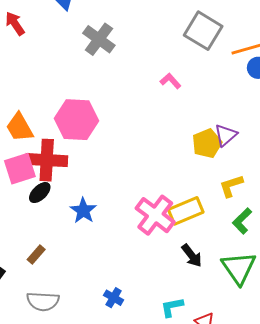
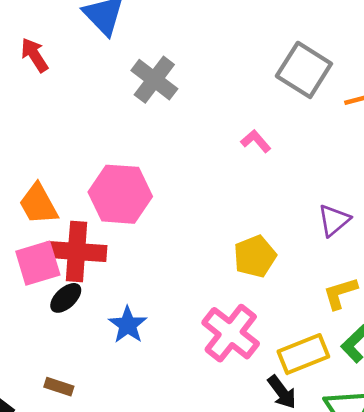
yellow pentagon: (207, 143) -> (255, 256), moved
yellow rectangle: (186, 211) -> (303, 354), moved
brown rectangle: (36, 254) -> (59, 387), turned 66

